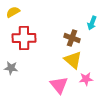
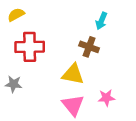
cyan arrow: (92, 23) -> (101, 21), moved
yellow triangle: (73, 60) -> (73, 74), moved, turned -30

